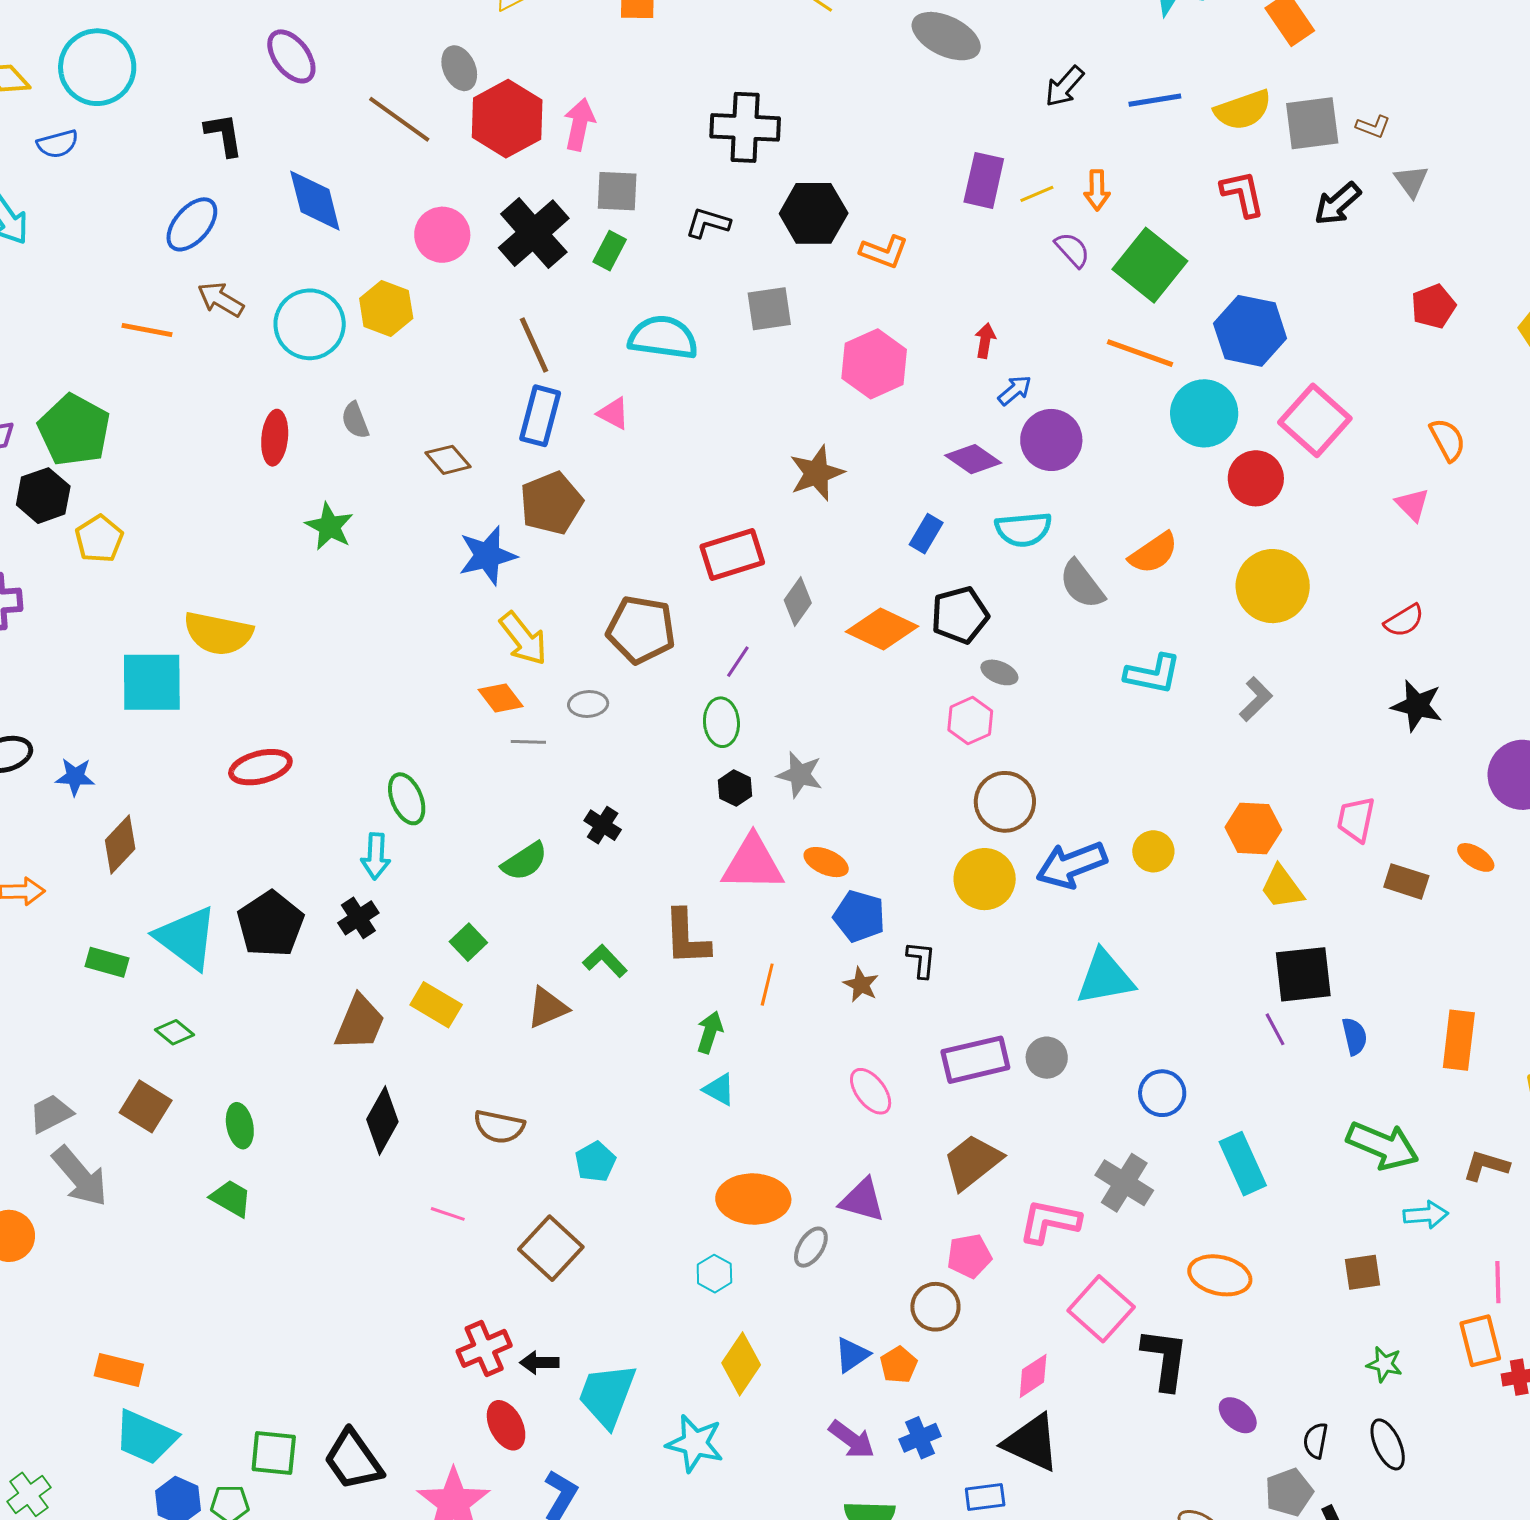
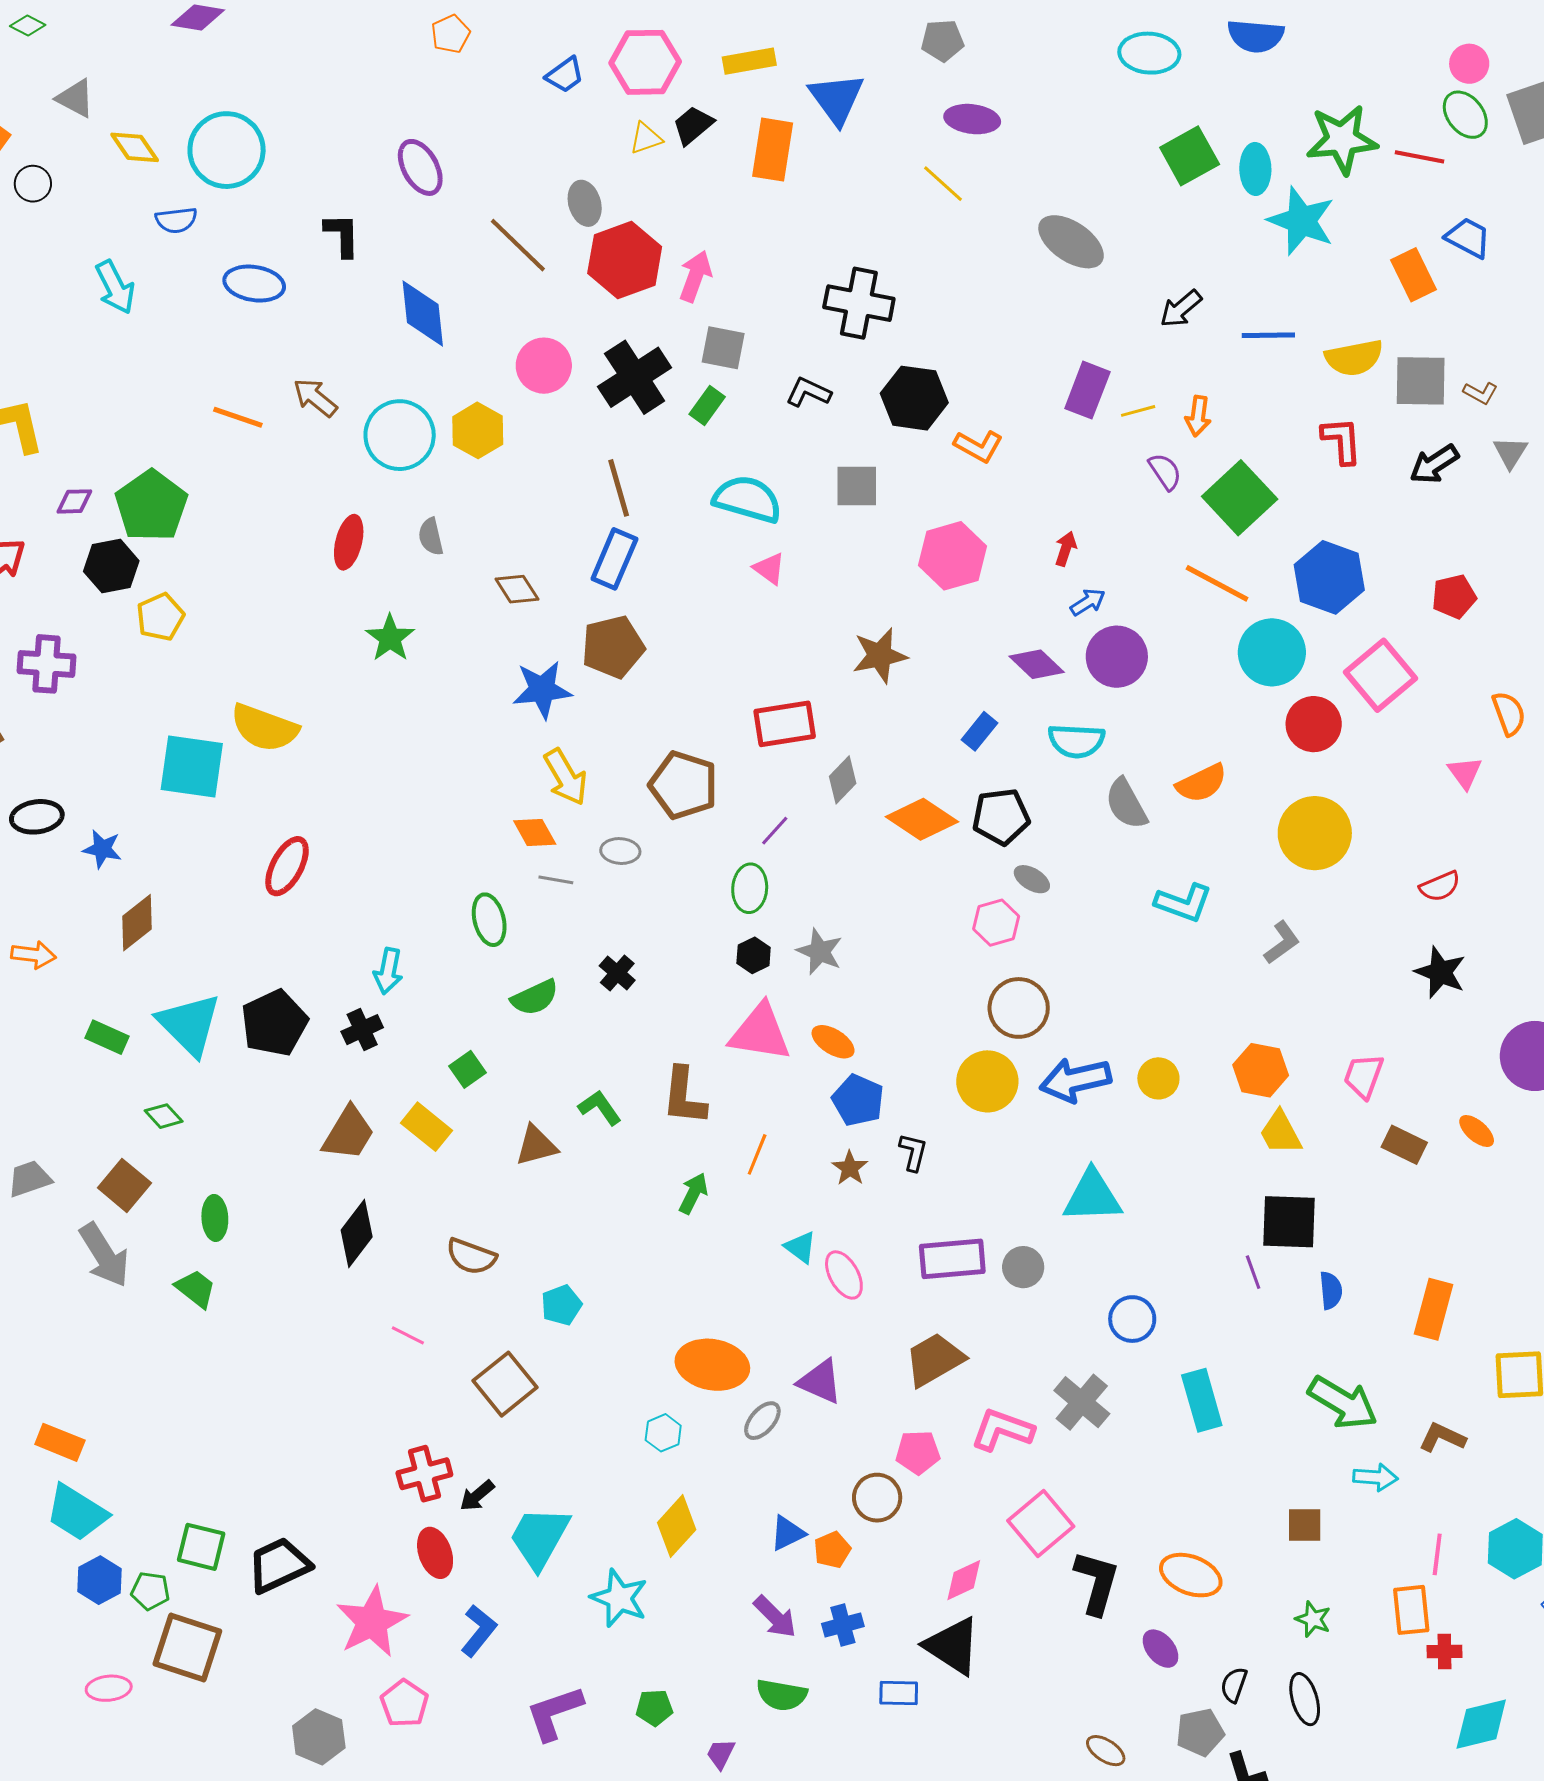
blue ellipse: (192, 224) -> (254, 284), moved, turned 50
red pentagon: (1433, 306) -> (1454, 597), moved
pink triangle: (613, 413) -> (769, 569), moved
red ellipse: (260, 767) -> (287, 866), turned -56
green ellipse: (407, 799) -> (489, 920), moved
cyan triangle: (719, 1089) -> (800, 1247), moved
gray arrow: (80, 1176) -> (104, 1255), moved
orange ellipse: (1220, 1275) -> (1191, 1575), moved
black arrow: (539, 1363) -> (477, 1496), turned -48
black trapezoid: (353, 1460) -> (279, 1565), turned 92

